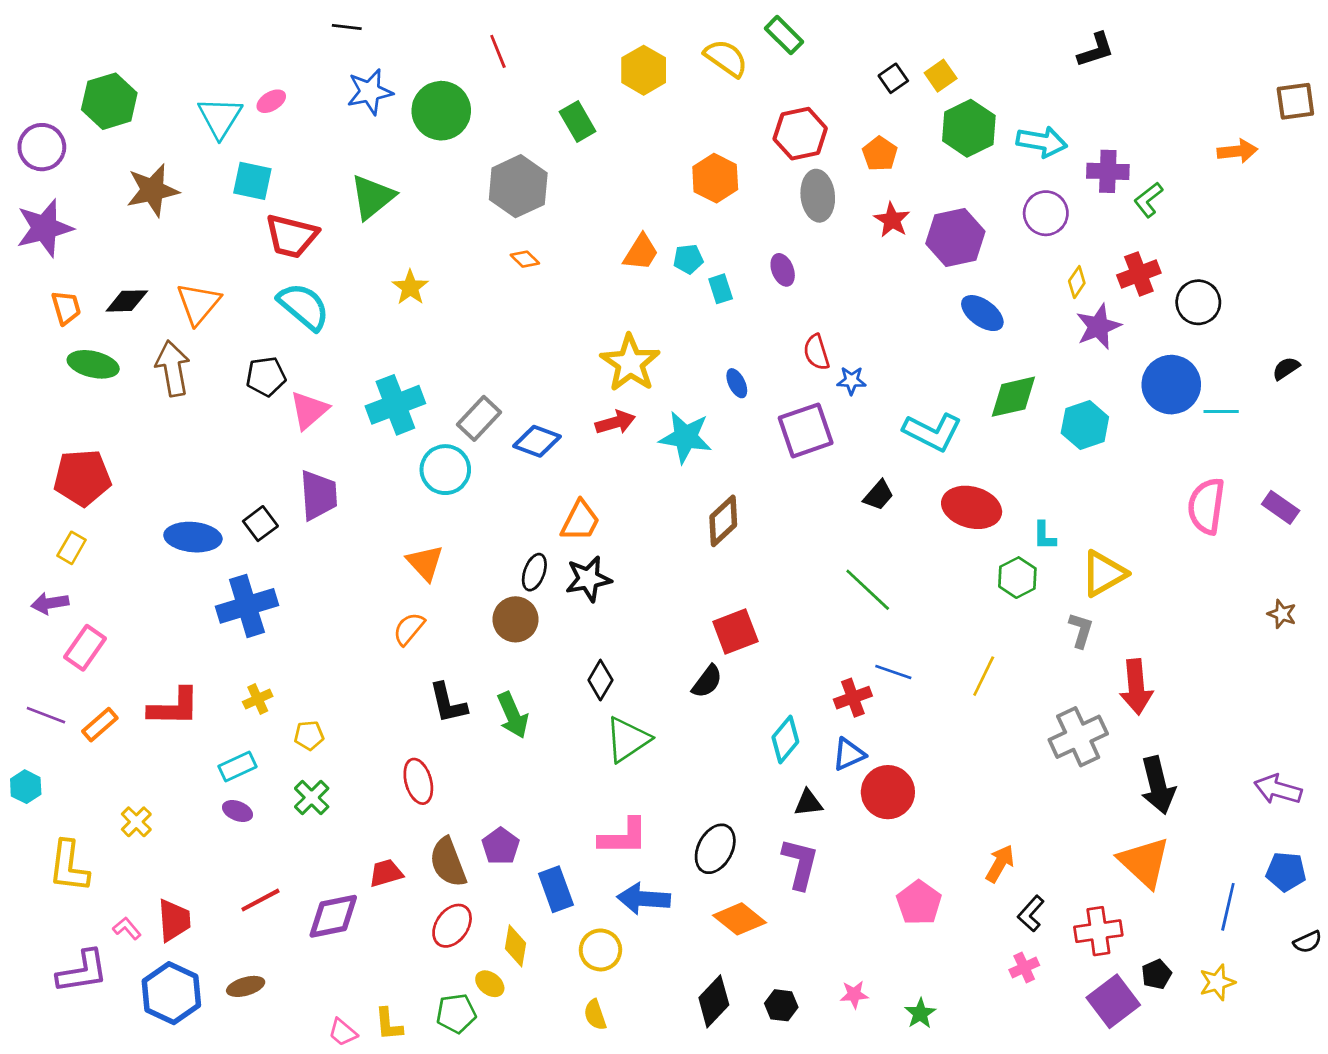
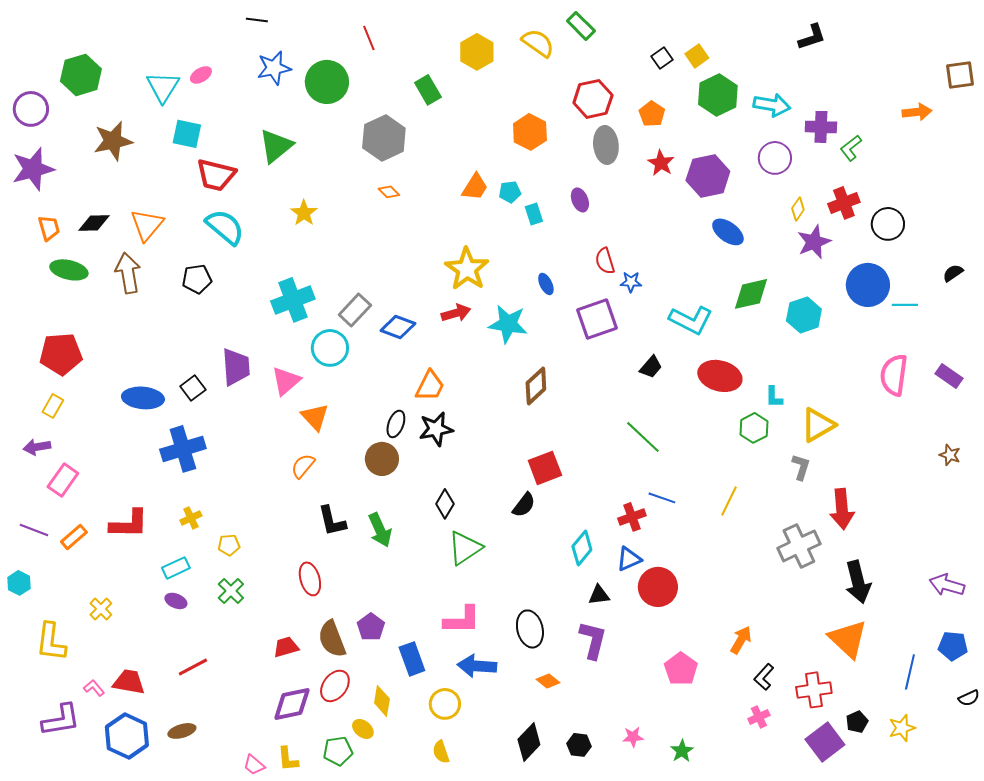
pink triangle: (309, 410) -> (286, 381), moved
black ellipse: (715, 849) -> (530, 629), turned -42
purple diamond: (333, 916) -> (292, 704), moved
orange diamond: (739, 919) -> (548, 681), size x0.6
red trapezoid: (174, 920) -> (129, 682), turned -76

